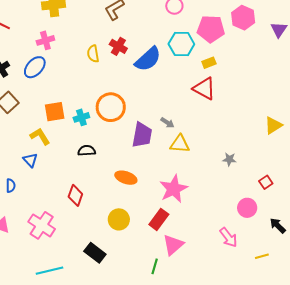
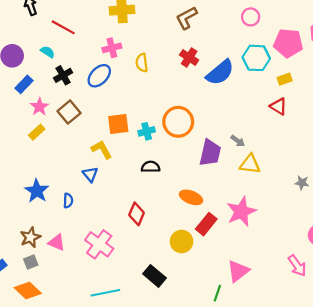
yellow semicircle: (93, 54) -> (142, 63), moved
red triangle: (204, 89) -> (278, 106), size x0.7
red rectangle: (159, 219) -> (206, 224), moved

